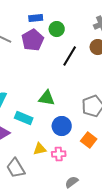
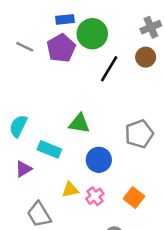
green circle: (57, 29) -> (92, 34), size x1.5
orange square: (89, 140) -> (134, 198), moved
pink cross: (59, 154) -> (95, 196), turned -32

